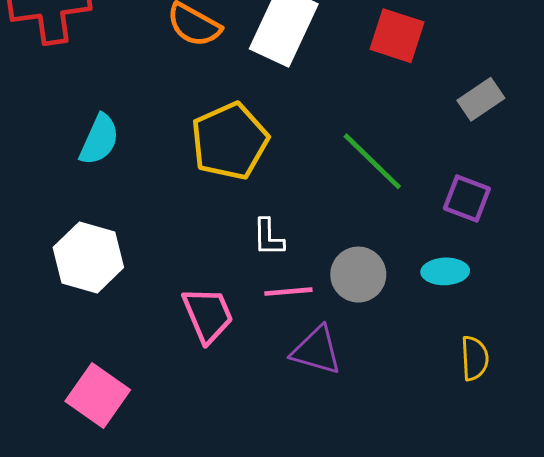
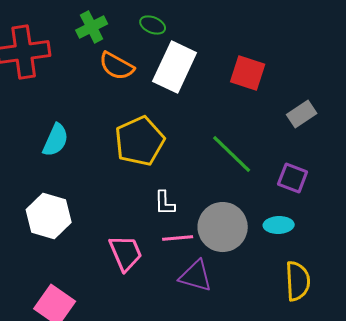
gray circle: (358, 275) -> (223, 227), size x1.4
yellow semicircle: (475, 358) -> (298, 281), size x1.4

